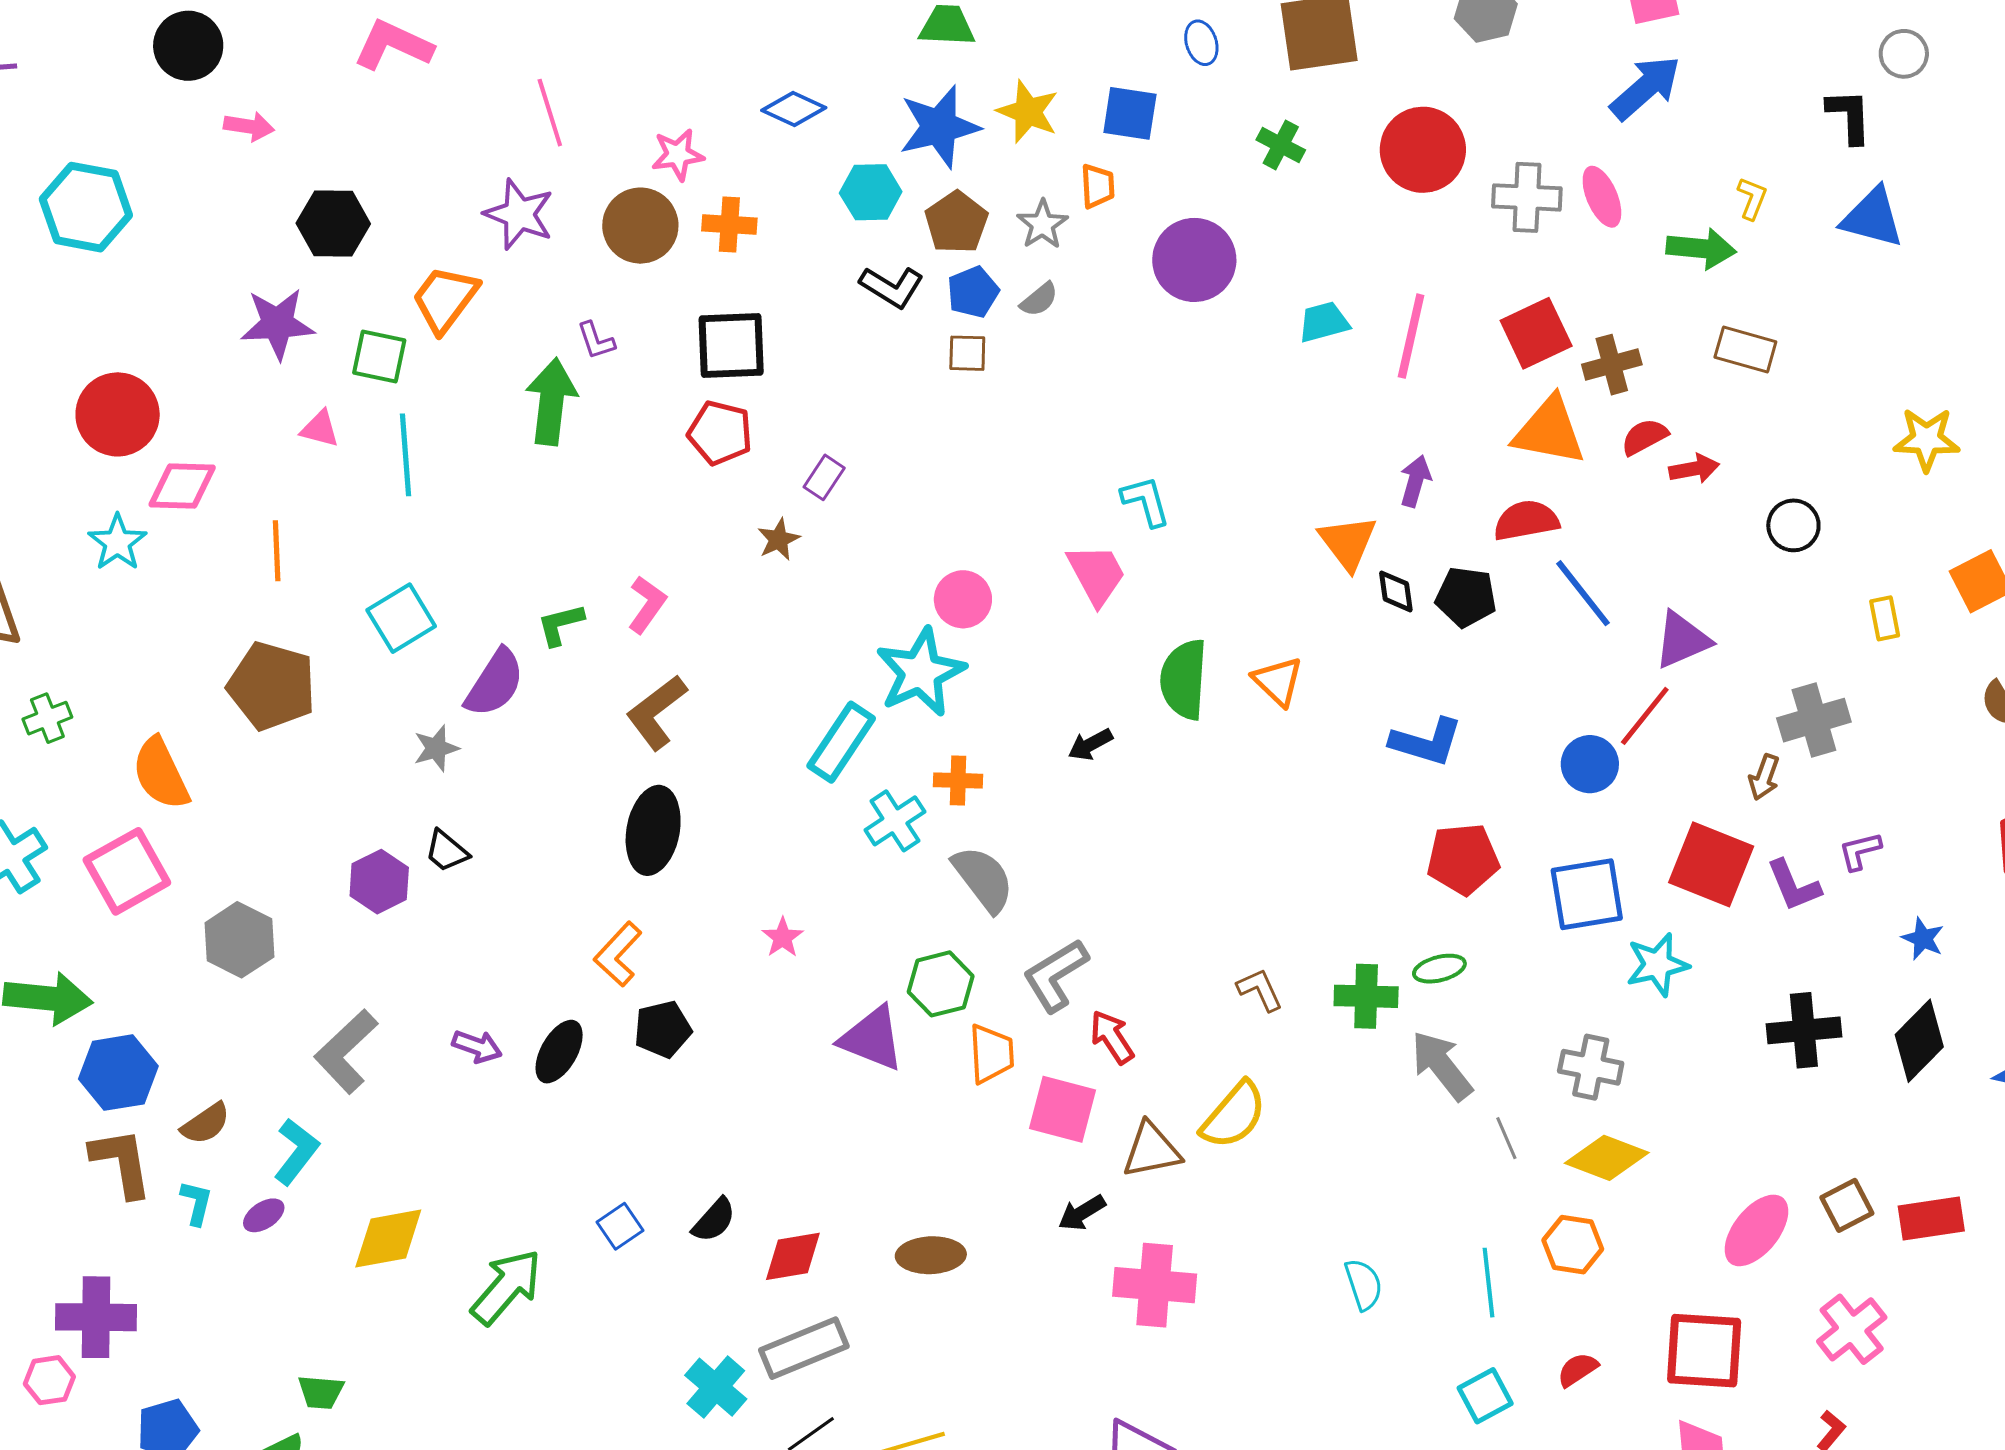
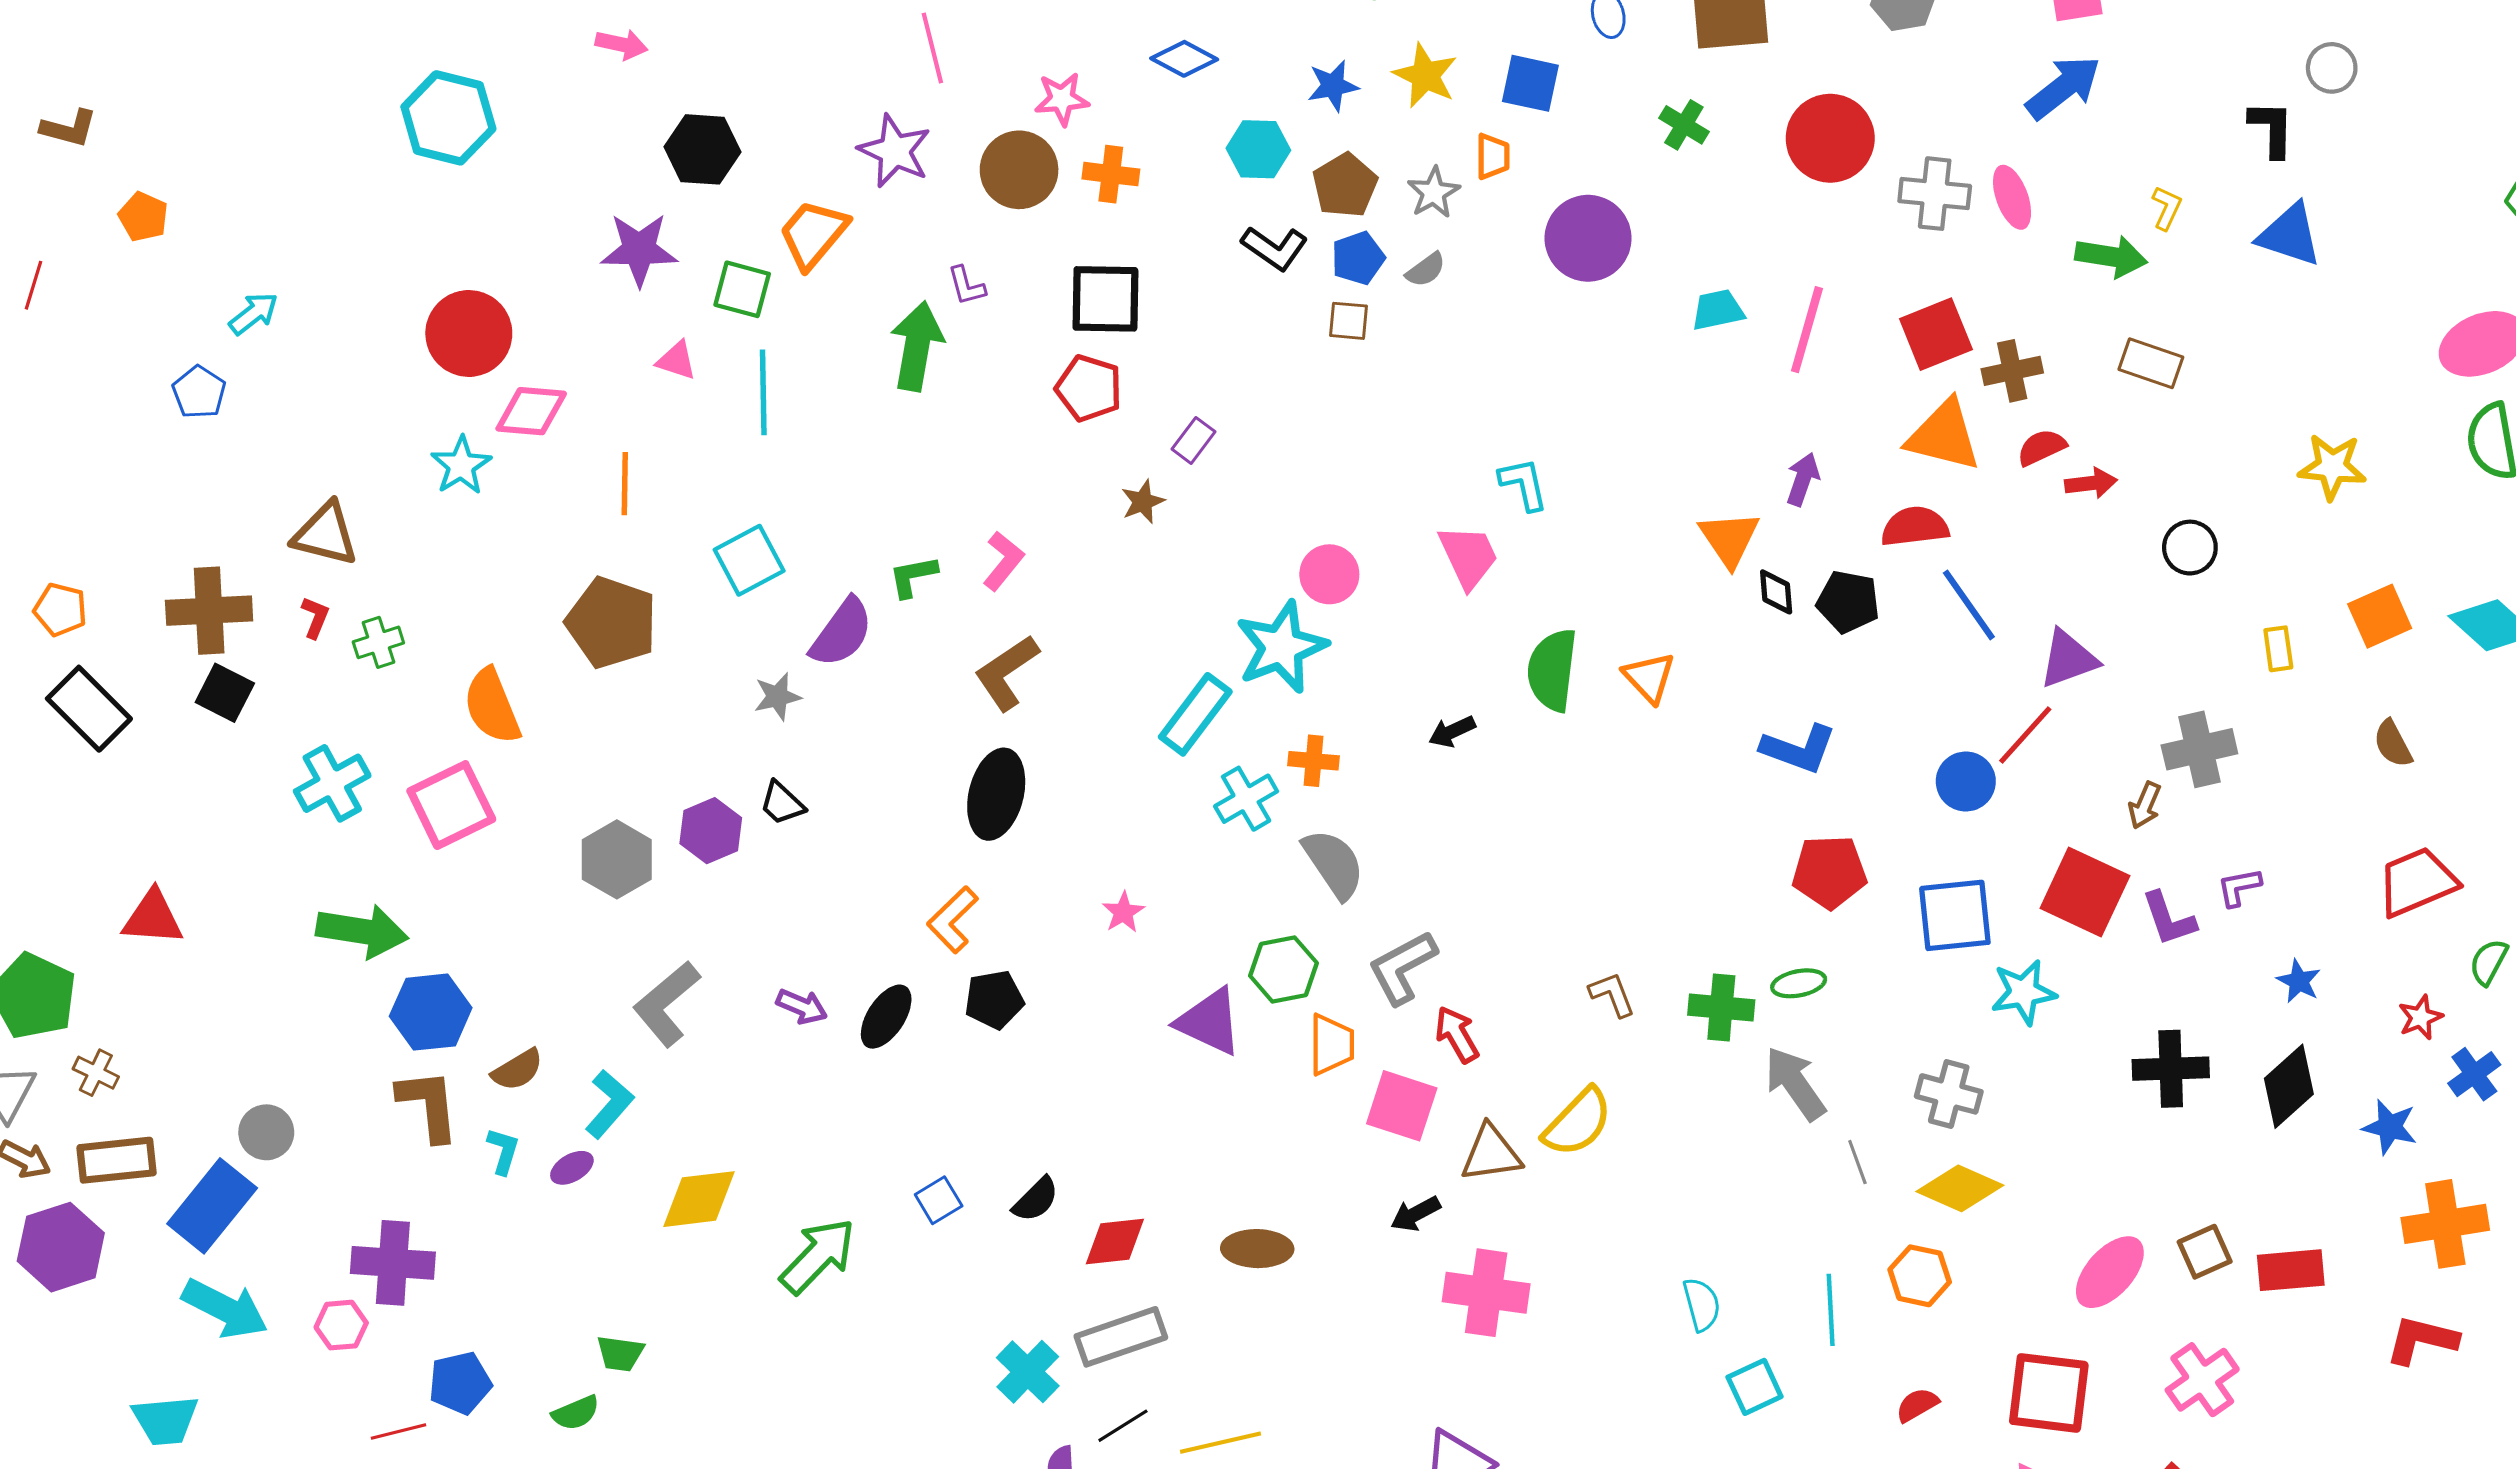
blue star: (939, 127) -> (1333, 86), size x0.6
gray hexagon: (239, 940) -> (617, 859), moved
cyan square: (1485, 1396) -> (1755, 1387), moved

